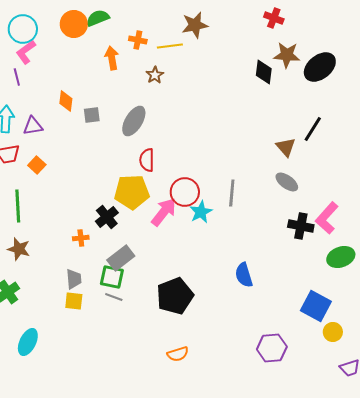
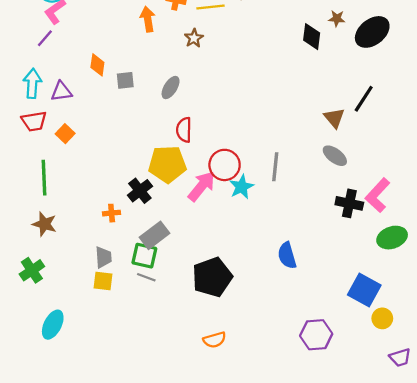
brown star: (287, 55) -> (337, 19), size x0.6
purple line: (17, 77) -> (45, 38), turned 54
gray ellipse: (134, 121) -> (171, 88), size x0.7

